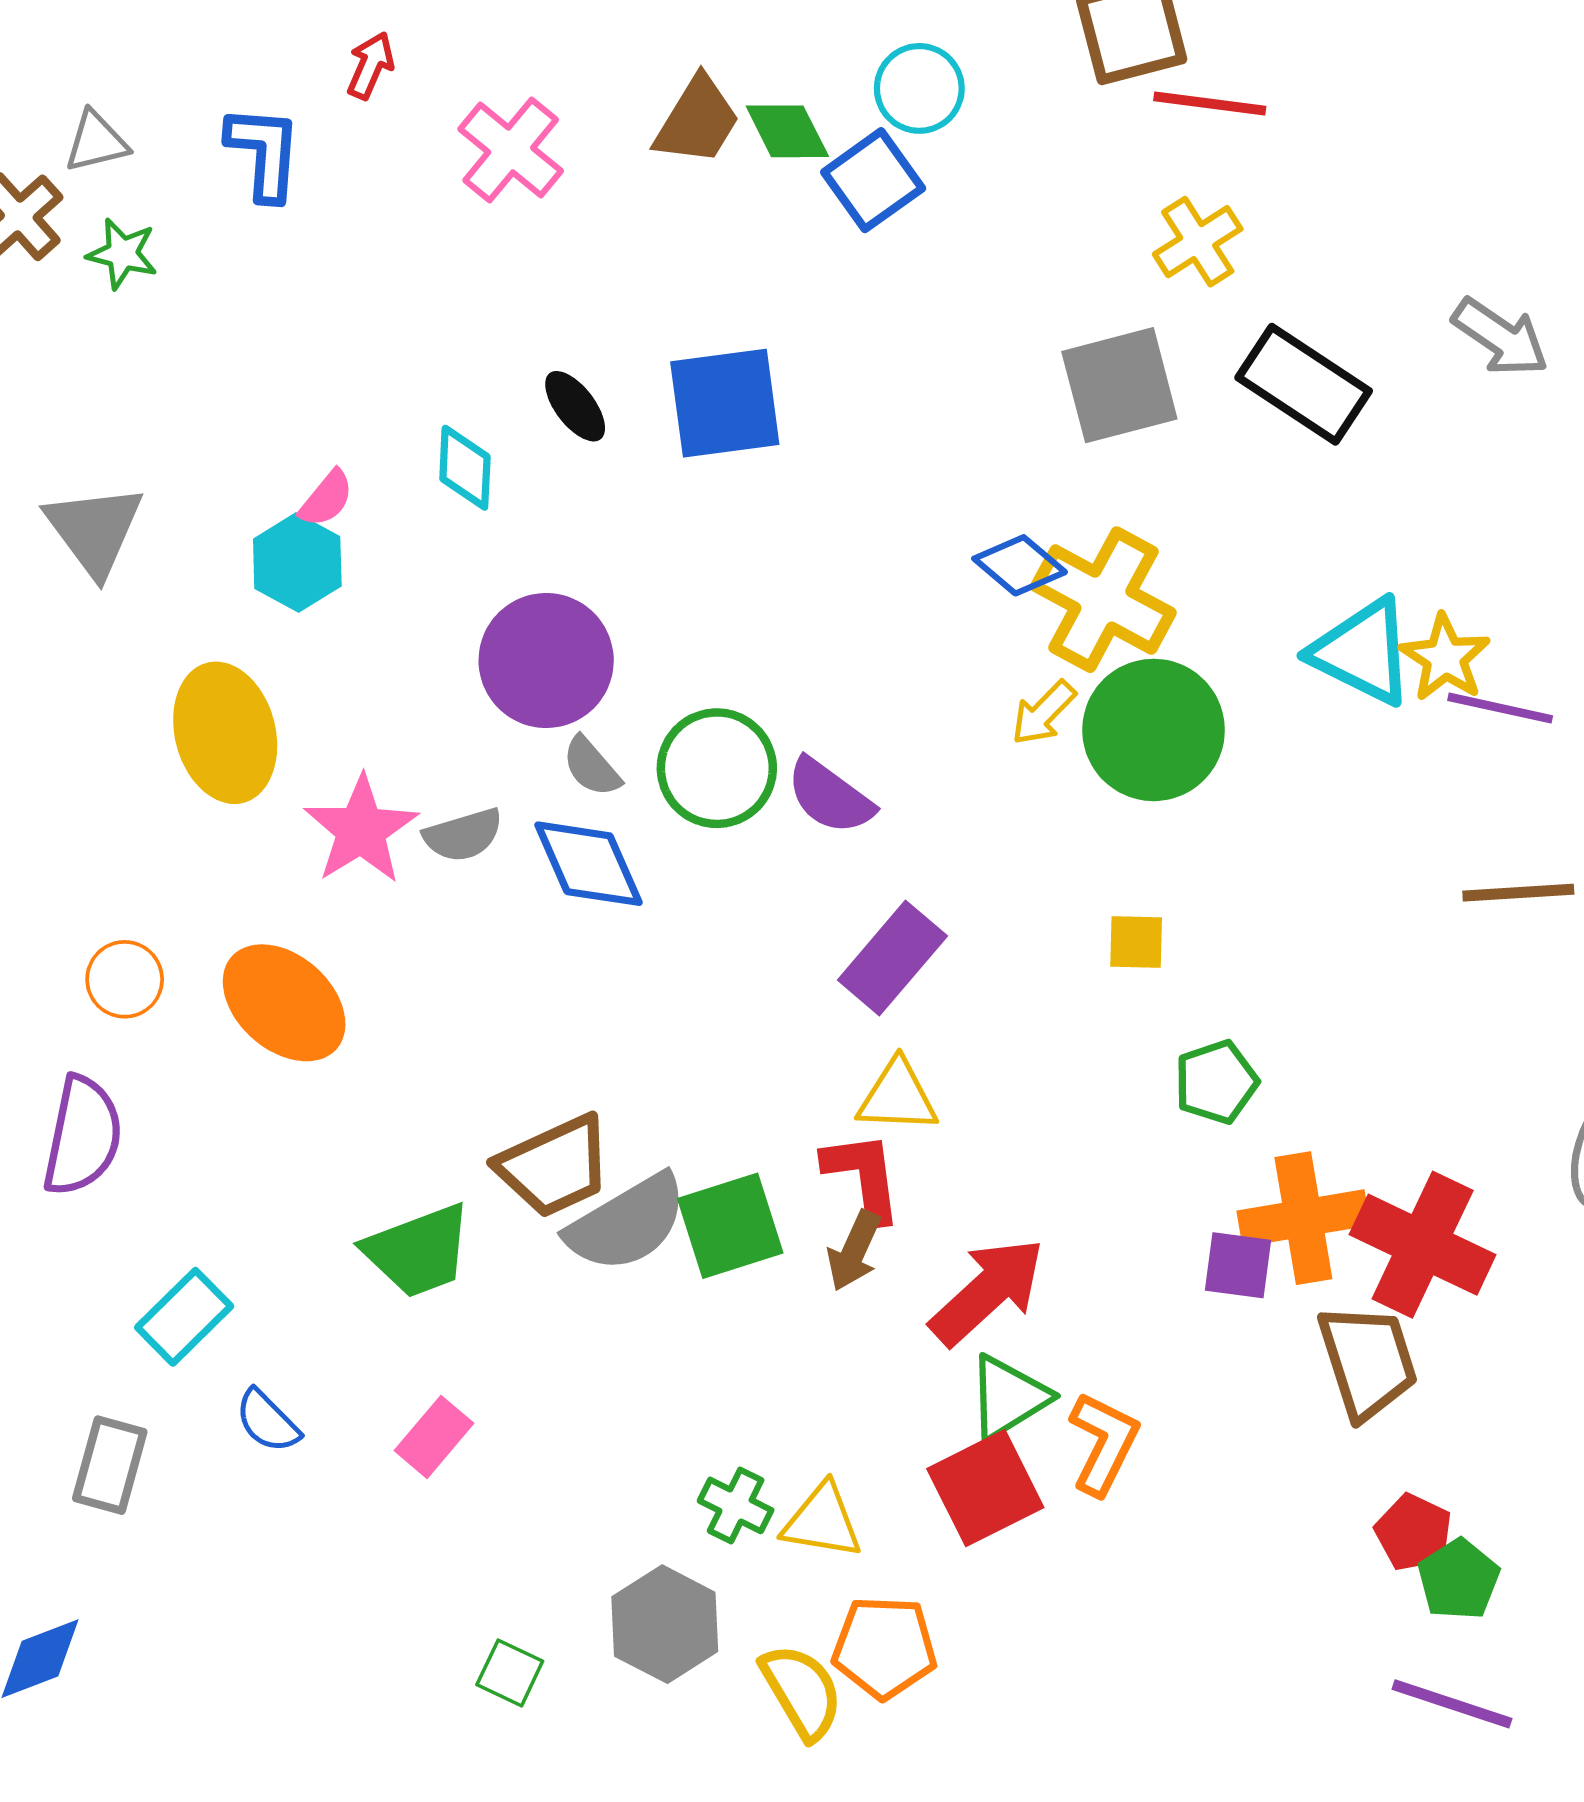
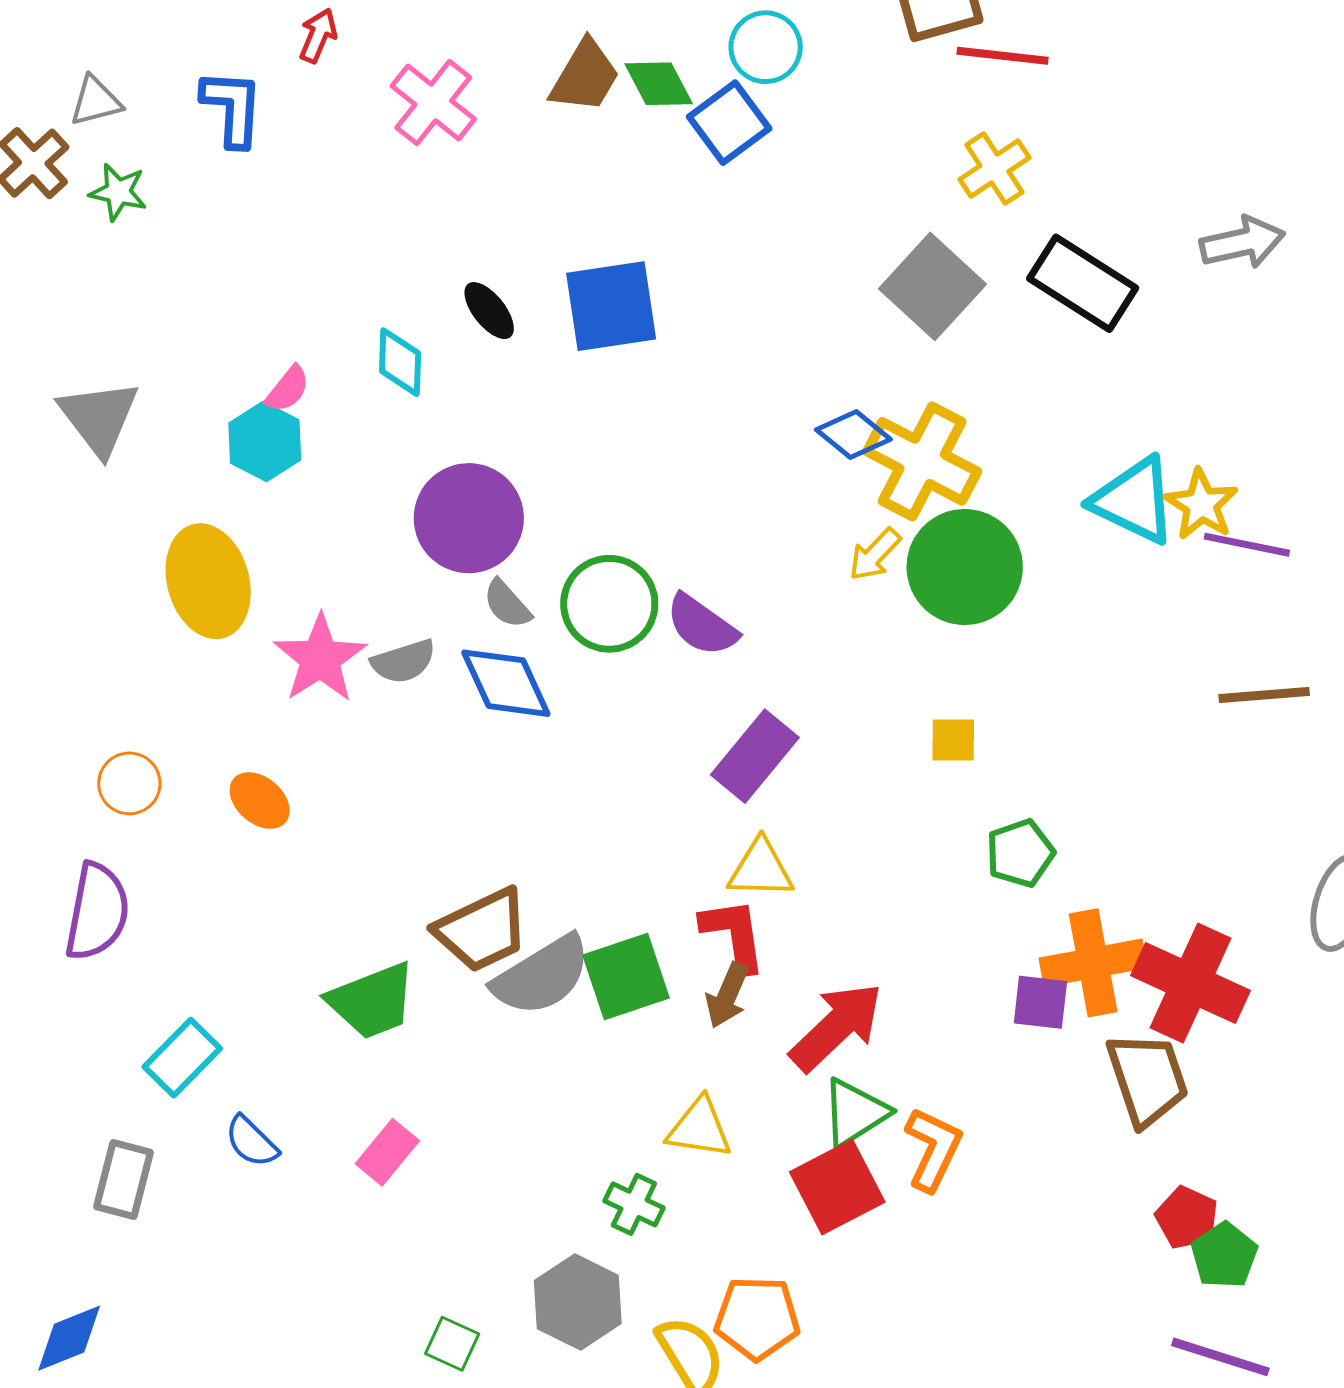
gray arrow: (1500, 337) -> (1242, 242), turned -46
gray square: (1119, 385) -> (932, 286), turned -32
orange ellipse: (284, 1003) -> (260, 800), size x0.6
yellow triangle: (822, 1521) -> (699, 1128), moved

